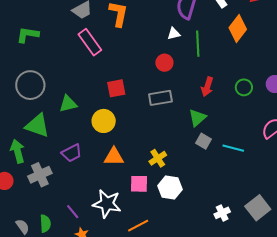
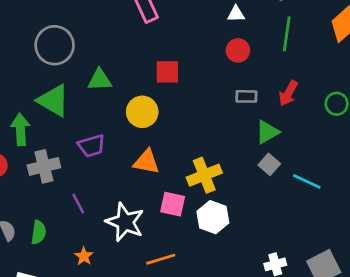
white triangle: (174, 34) -> (236, 14), moved
gray rectangle: (160, 98) -> (246, 96), moved, size x0.7
yellow cross: (158, 158) -> (204, 175), size x1.4
purple line: (73, 212) -> (78, 204), moved

